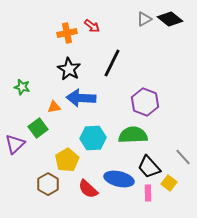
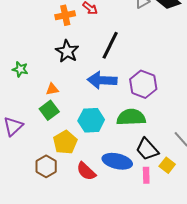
blue arrow: (81, 98) -> (102, 80), moved
green square: (38, 128) -> (49, 110), moved

